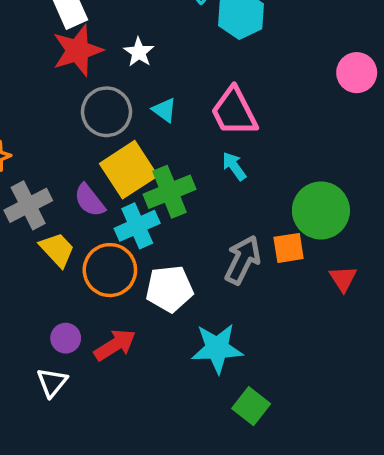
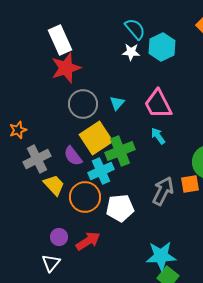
white star: (139, 52) -> (131, 52), moved, turned -30
cyan triangle: (164, 110) -> (117, 103), turned 35
cyan star: (217, 348) -> (161, 256), moved

